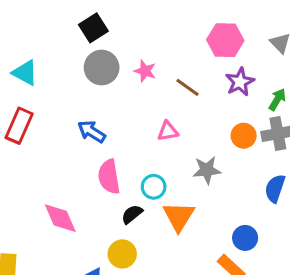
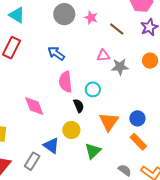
gray star: (207, 170) -> (120, 67), moved
black semicircle: (132, 214) -> (79, 106), turned 104
orange triangle: (179, 216) -> (109, 122), moved
blue circle: (245, 238) -> (137, 118), moved

